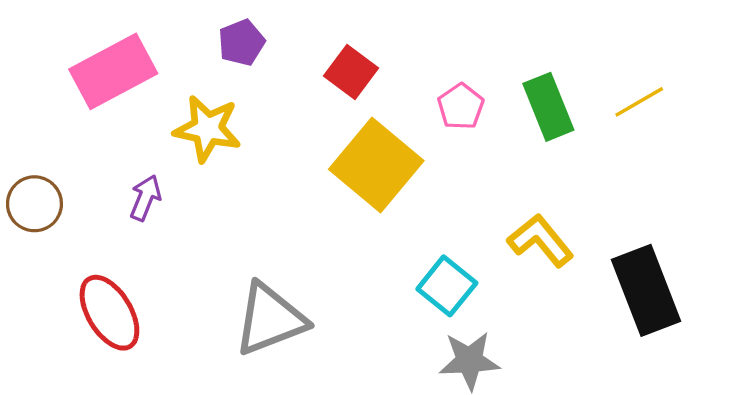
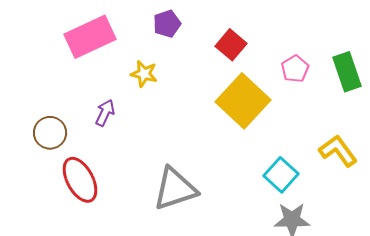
yellow star: (207, 129) -> (144, 74), size x0.7
brown circle: (34, 204) -> (50, 133), moved

